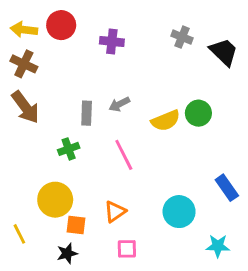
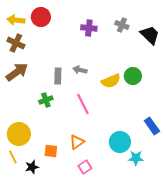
purple cross: (112, 42) -> (89, 28), moved
gray arrow: (119, 104) -> (80, 70), turned 40
brown arrow: (25, 107) -> (17, 72), turned -90
yellow circle: (55, 200) -> (19, 134), moved
cyan star: (218, 246) -> (136, 158), moved
pink square: (127, 249) -> (85, 167), turned -32
black star: (67, 253) -> (32, 167), moved

